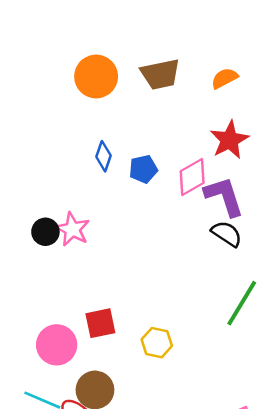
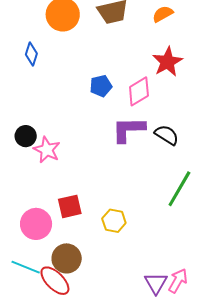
blue diamond: (104, 156) -> (31, 54), moved
purple L-shape: (224, 196) -> (129, 129), moved, turned -72
pink star: (72, 229) -> (47, 150), moved

